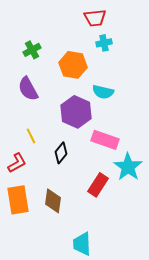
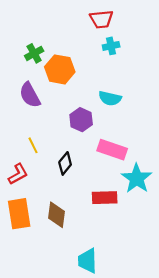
orange hexagon: (73, 65) -> (60, 69), moved
purple hexagon: (76, 112) -> (81, 120), size x0.7
red rectangle: (98, 185) -> (105, 198), turned 55

